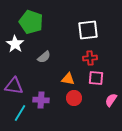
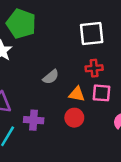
gray semicircle: (44, 57) -> (51, 77), moved
orange triangle: (68, 79) -> (77, 94), moved

